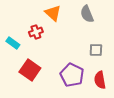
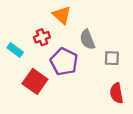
gray semicircle: (87, 14) -> (87, 40), moved
purple pentagon: (72, 75) -> (64, 62), moved

